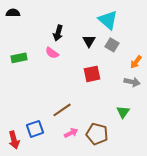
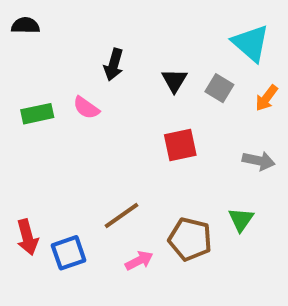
cyan triangle: (108, 20) -> (251, 43), moved
pink semicircle: (52, 53) -> (86, 108), moved
orange arrow: (136, 62) -> (266, 98), moved
brown pentagon: (97, 134) -> (190, 239), moved
red arrow: (14, 140) -> (27, 237), moved

